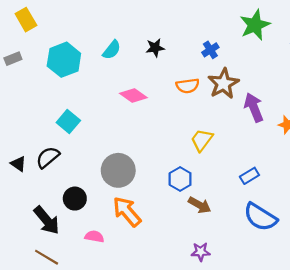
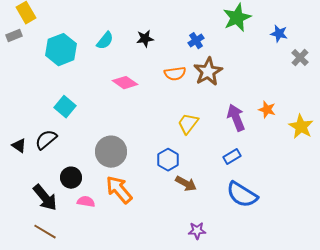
gray rectangle: (13, 59) -> (14, 36), moved
purple arrow: (254, 107) -> (236, 118), moved
pink semicircle: (94, 237) -> (86, 202), moved
purple star: (201, 252) -> (197, 231), moved

